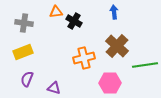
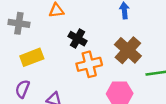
black cross: (74, 21) -> (77, 39), moved
yellow rectangle: (23, 52) -> (32, 57), moved

